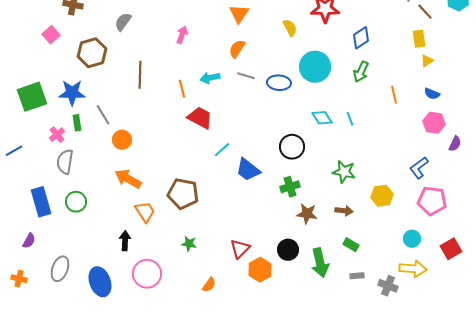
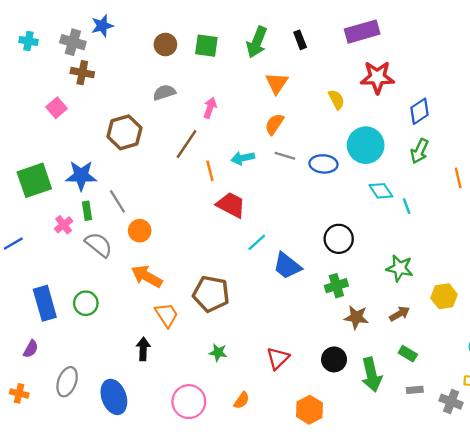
gray semicircle: (123, 22) -> (164, 92), moved, turned 36
brown hexagon: (92, 53) -> (124, 132), moved
brown line: (140, 75) -> (187, 144), moved, turned 32
cyan diamond: (322, 118) -> (381, 191), moved
gray semicircle: (65, 162) -> (99, 245), moved, turned 120
brown arrow: (344, 211) -> (400, 314), turned -36
orange hexagon: (260, 270) -> (309, 410), moved
pink circle: (147, 274) -> (189, 402), moved

